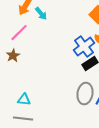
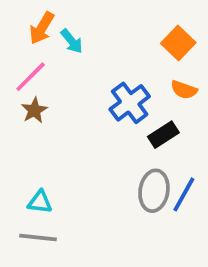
blue cross: (84, 47) -> (130, 103), moved
brown star: (13, 56) -> (34, 110), moved

